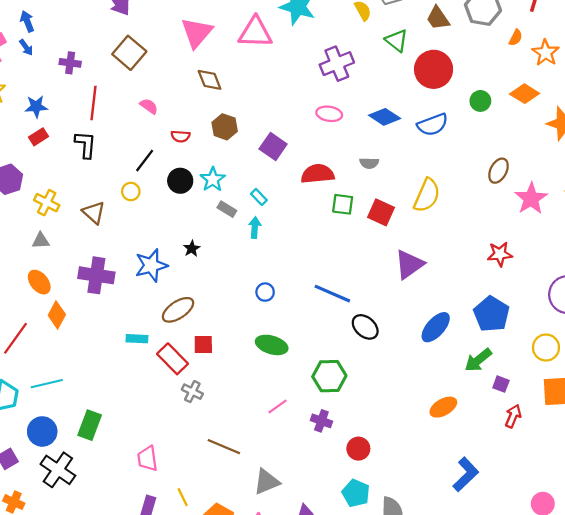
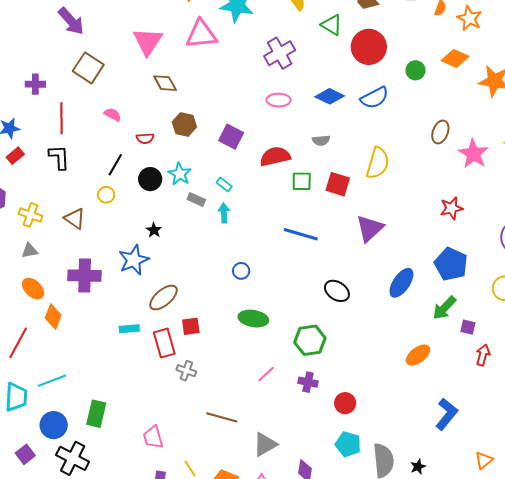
black star: (192, 249) -> (154, 230), moved
blue line: (332, 294) -> (301, 234), moved
red rectangle: (172, 359) -> (164, 343), turned 36

